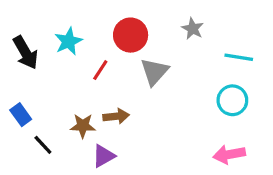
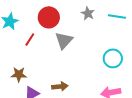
cyan line: (239, 57) -> (117, 16), moved
brown arrow: (116, 116) -> (60, 86), moved

